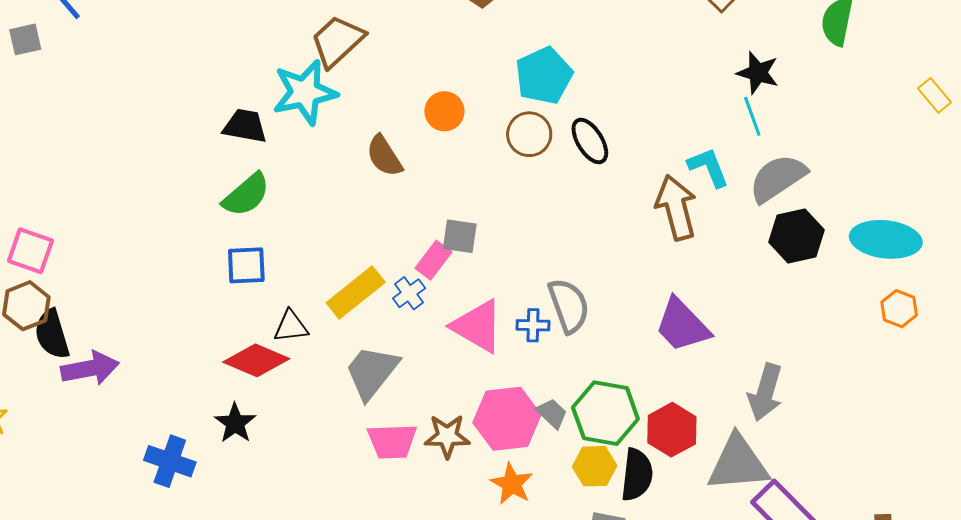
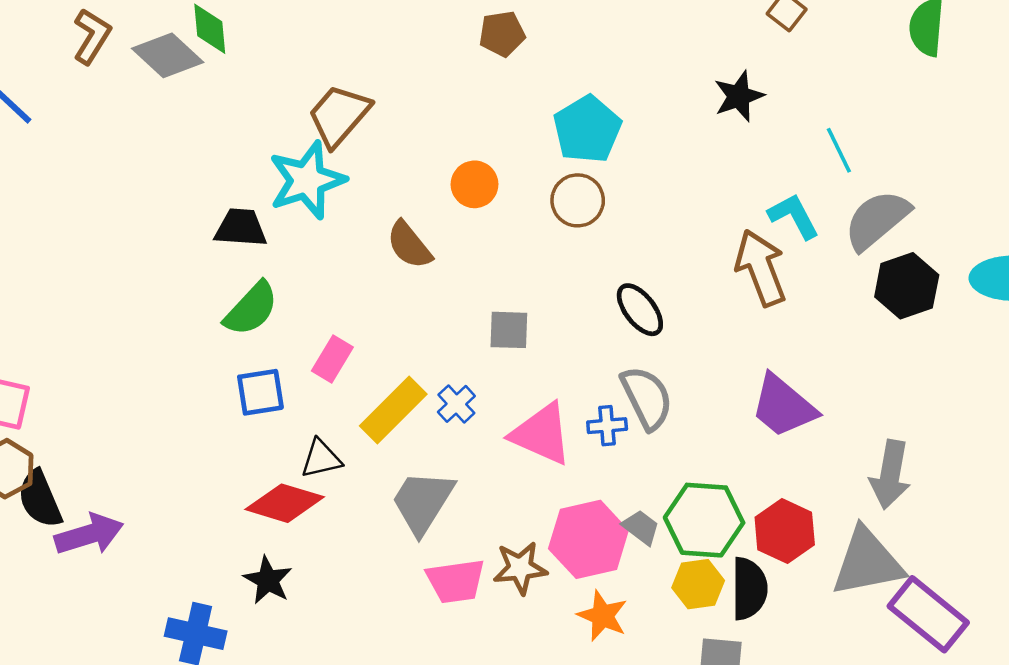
black star: (758, 73) -> (739, 96), moved, turned -30
black ellipse: (590, 141) -> (640, 310), moved
pink rectangle: (433, 260) -> (332, 359), moved

